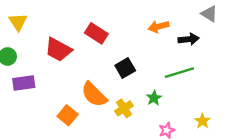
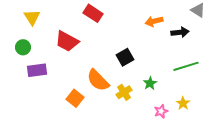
red rectangle: (96, 33) -> (93, 13), moved
green line: (179, 73) -> (186, 66), moved
yellow star: (202, 121) -> (183, 103), moved

